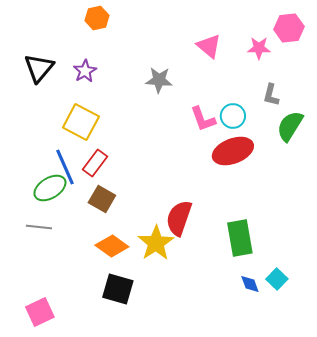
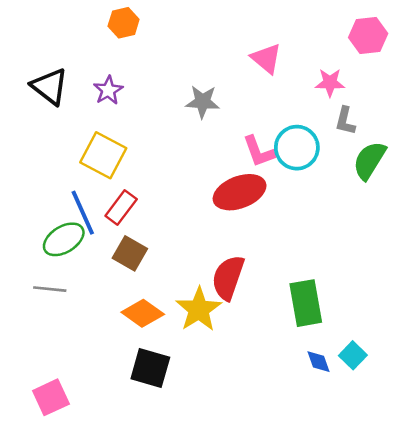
pink star: (259, 48) -> (330, 83), moved
black triangle: (39, 68) -> (50, 86), turned -32
cyan circle: (233, 116) -> (297, 148), size x1.4
red ellipse: (233, 151) -> (240, 192), moved

